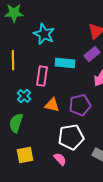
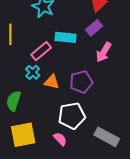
pink rectangle: (42, 76) -> (41, 51), turned 42
cyan cross: (24, 96) -> (33, 72), moved
yellow square: (25, 155) -> (23, 135), size x1.4

